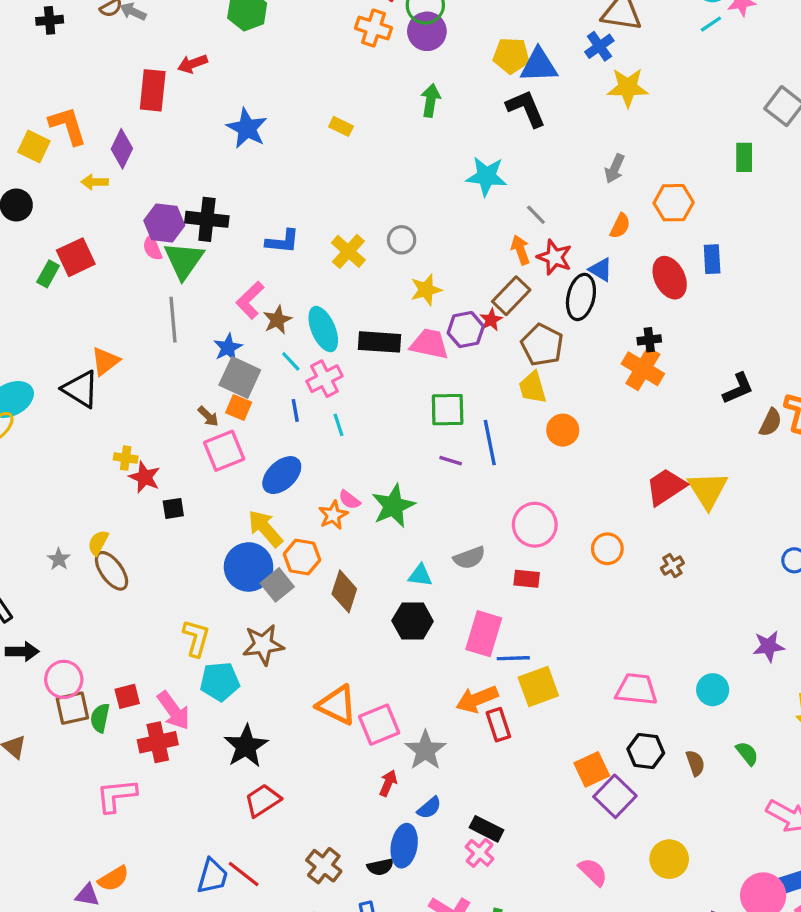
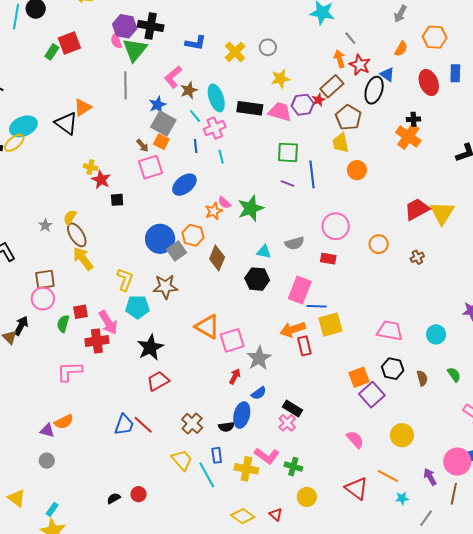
yellow arrow: (265, 528) -> (83, 259), moved
black arrow: (22, 651) -> (21, 326), moved, turned -66
brown square: (72, 708) -> (45, 279), moved

